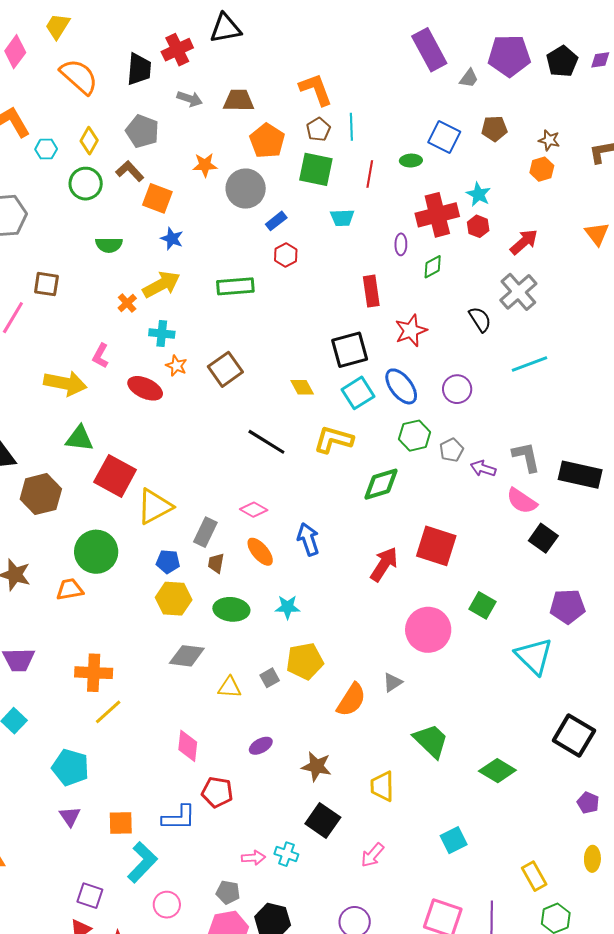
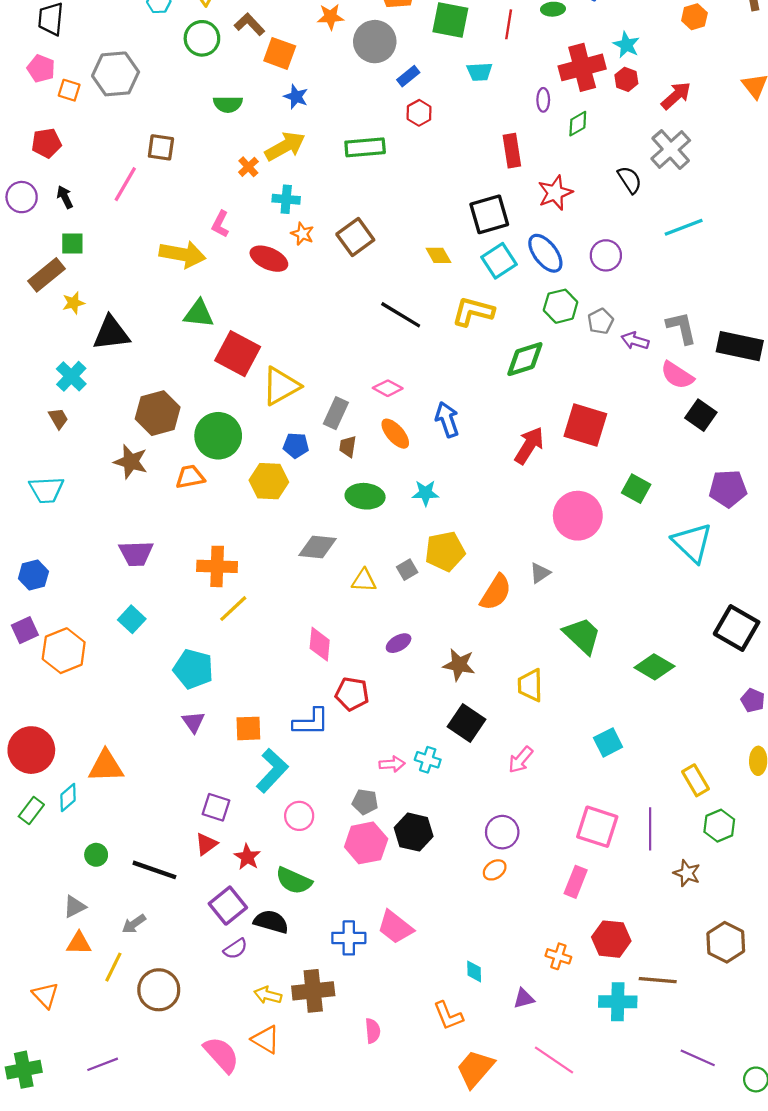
brown hexagon: (41, 494) -> (158, 413), moved
yellow hexagon: (174, 599) -> (269, 481), moved

